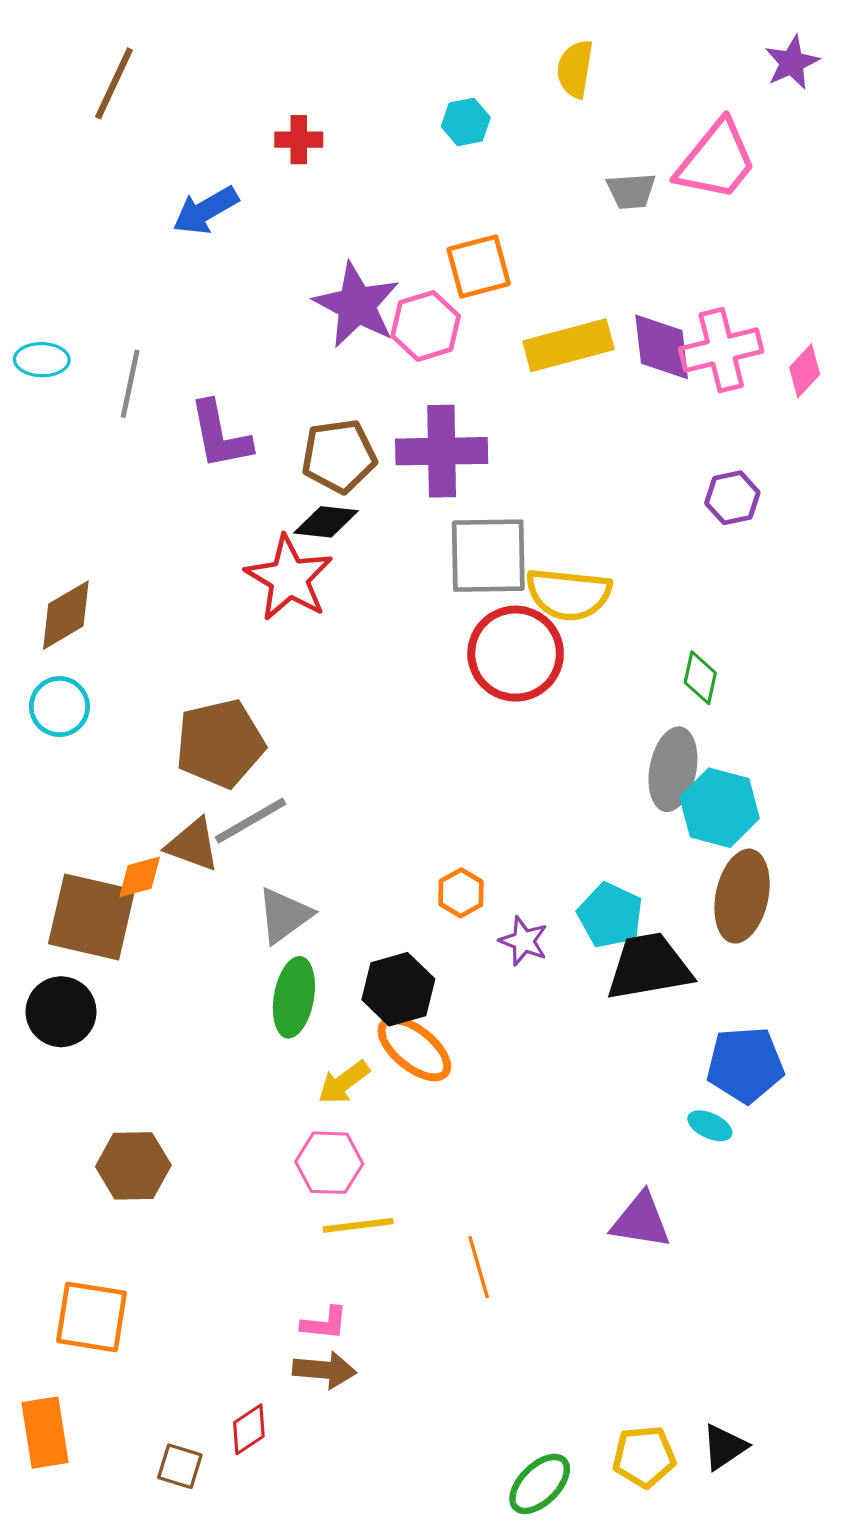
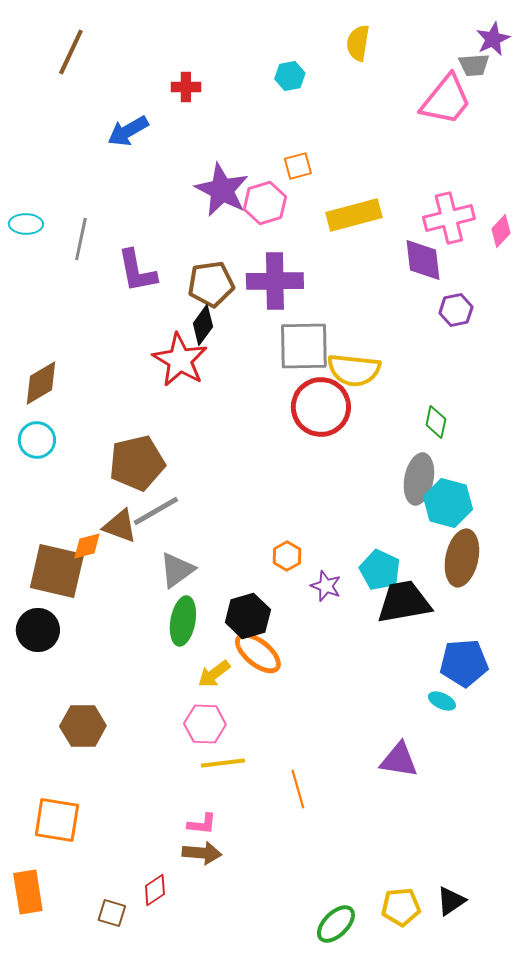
gray trapezoid: (631, 191) -> (474, 65), moved
orange square: (479, 267) -> (298, 166), size x0.7
purple diamond: (662, 347) -> (423, 260), moved
black diamond: (326, 522) -> (203, 325), turned -60

